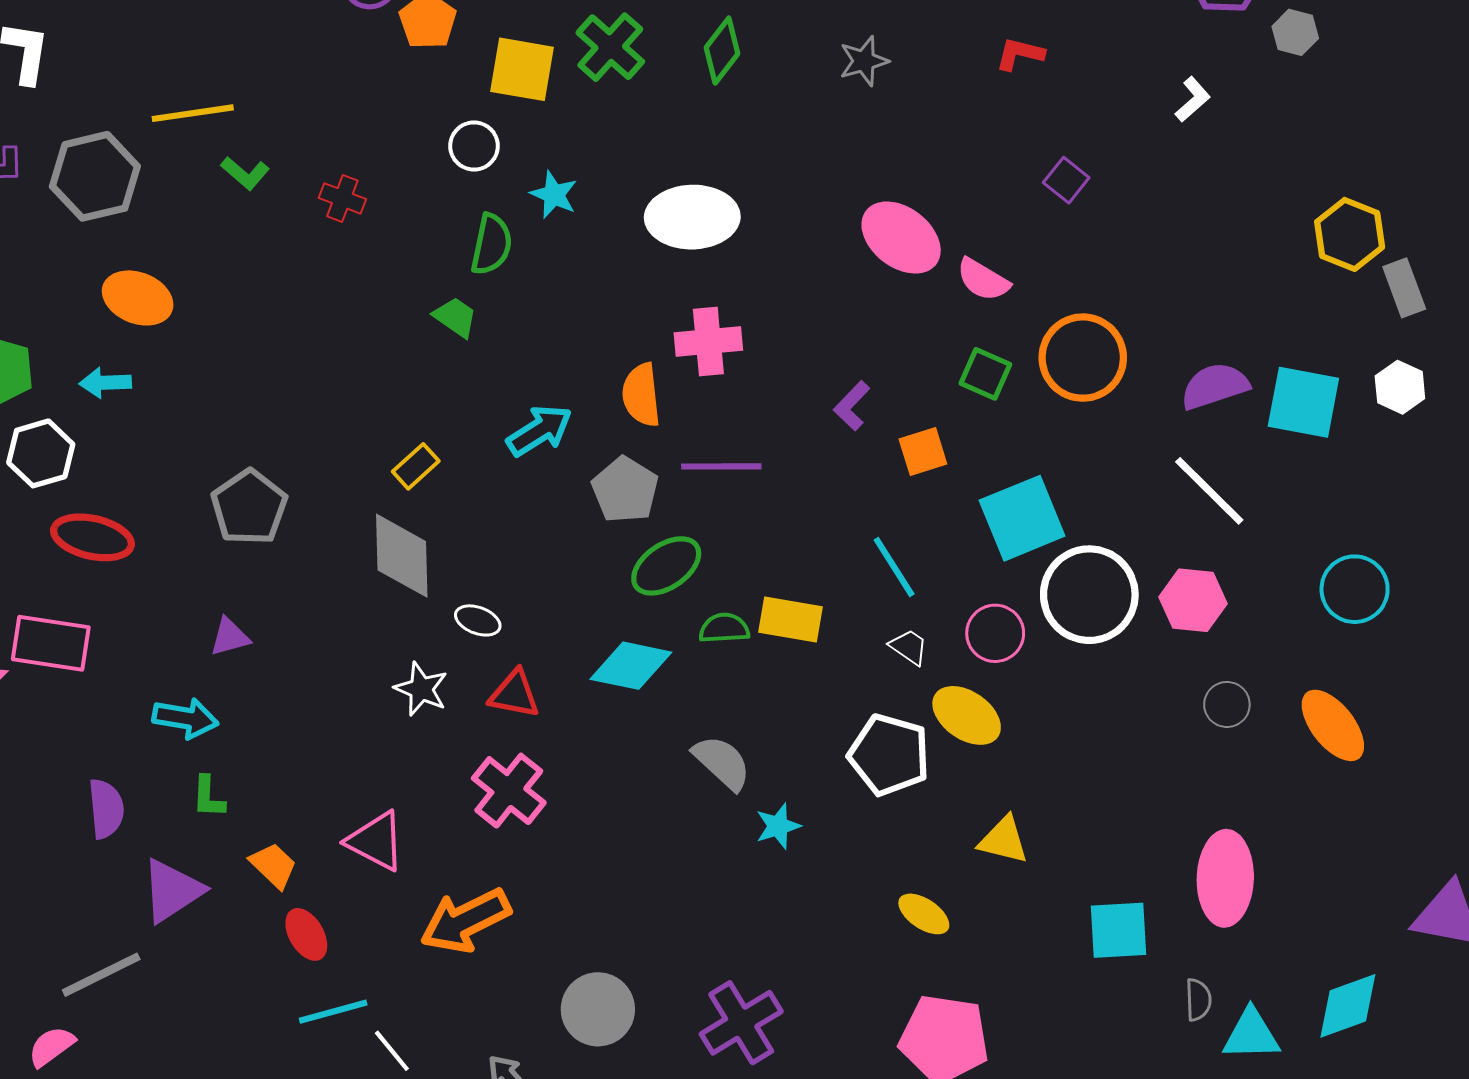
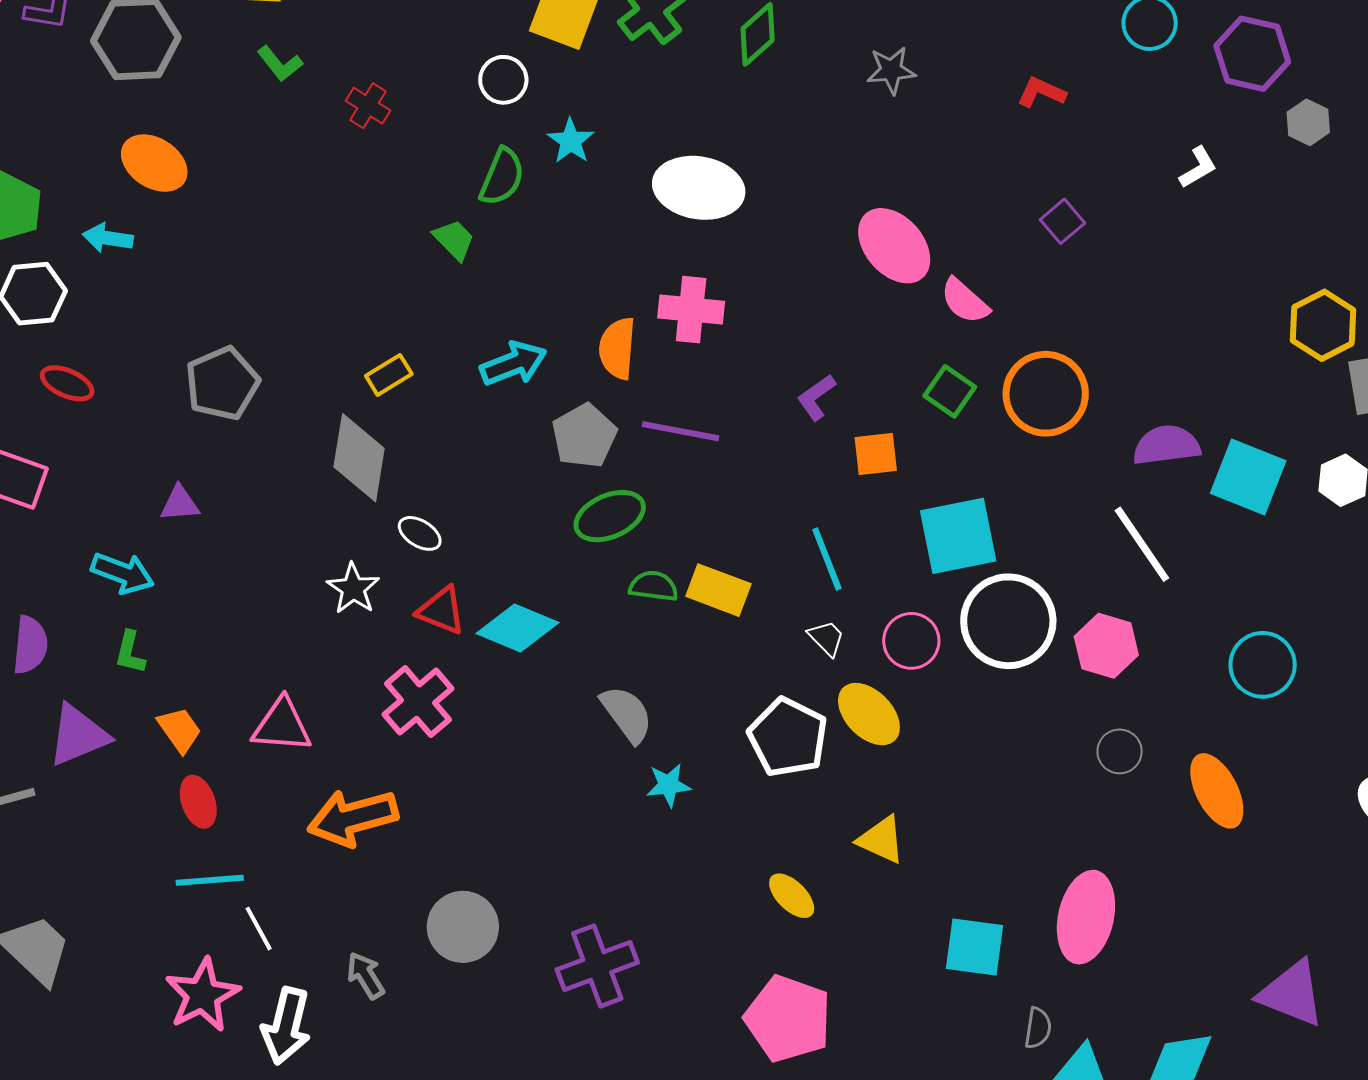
red ellipse: (92, 537) -> (67, 383), size x0.7
cyan diamond: (631, 666) -> (517, 628), moved
pink triangle: (376, 841) -> (282, 725), turned -34

